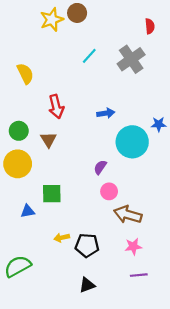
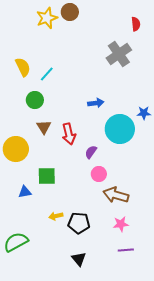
cyan line: (89, 56) -> (47, 74), moved
red arrow: (56, 107) -> (69, 134), moved
green circle: (19, 131) -> (35, 100), moved
black triangle: (87, 285) -> (79, 259), turned -49

